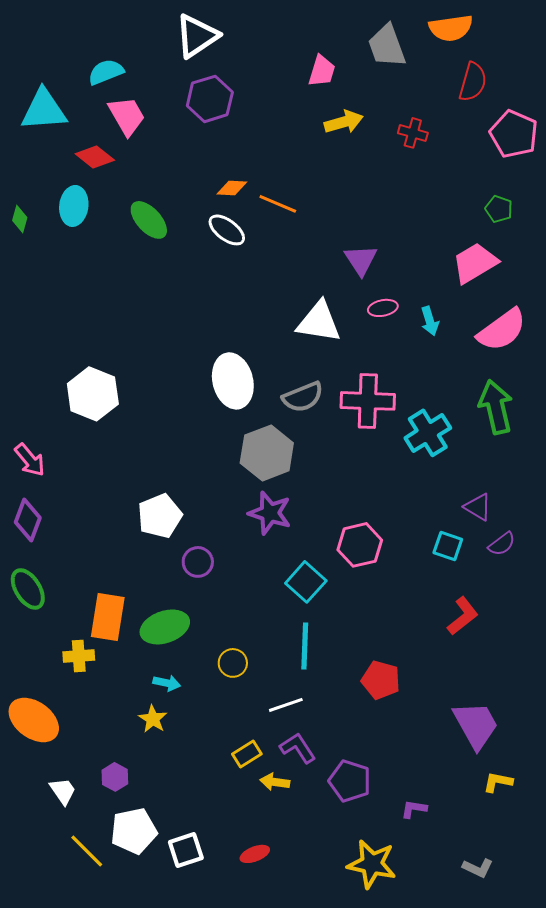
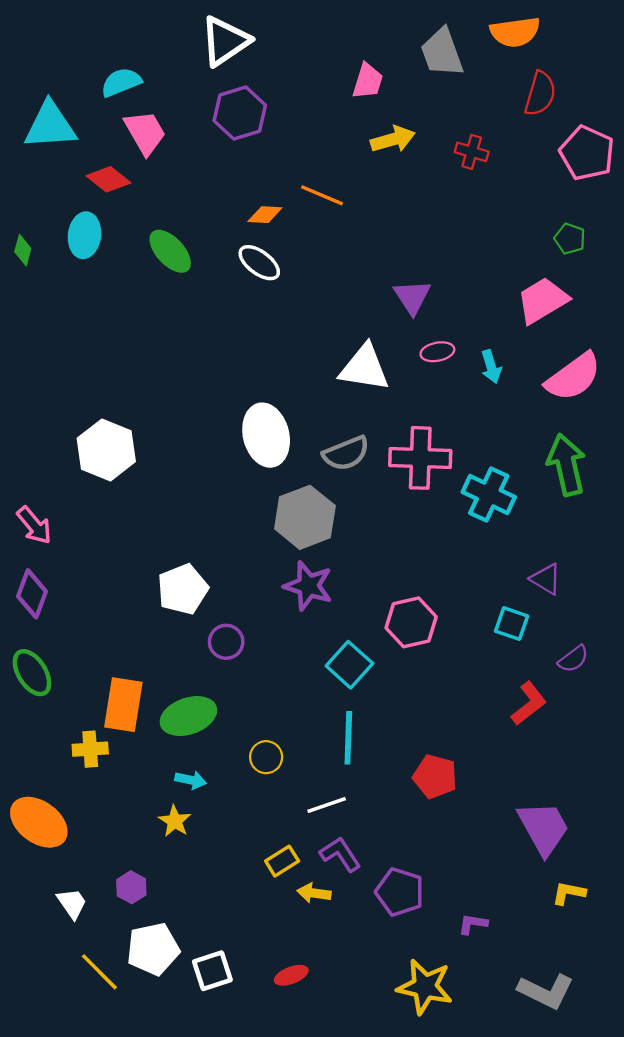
orange line: (278, 204) -> (322, 195), moved
cyan cross: (428, 433) -> (489, 494), turned -33
purple semicircle: (502, 544) -> (573, 659), moved
gray L-shape: (478, 868) -> (546, 991), size x1.6

